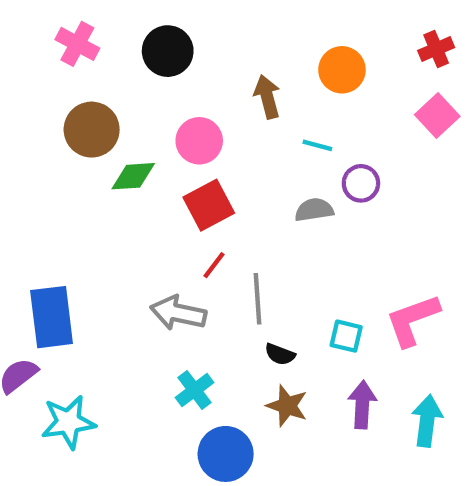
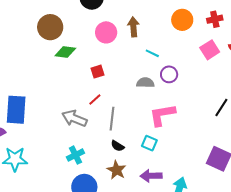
orange circle: (342, 70) -> (182, 20), moved
pink circle: (199, 141) -> (106, 32), moved
red square: (209, 205) -> (98, 72), size x0.6
pink L-shape: (412, 320) -> (162, 115), moved
purple arrow: (362, 405) -> (151, 176), turned -105

